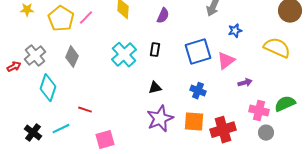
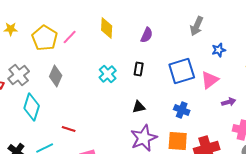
cyan cross: (124, 55) -> (108, 74), size x0.7

